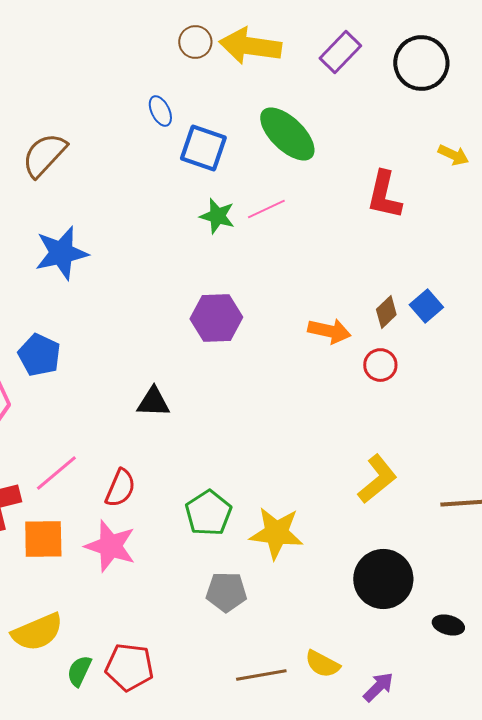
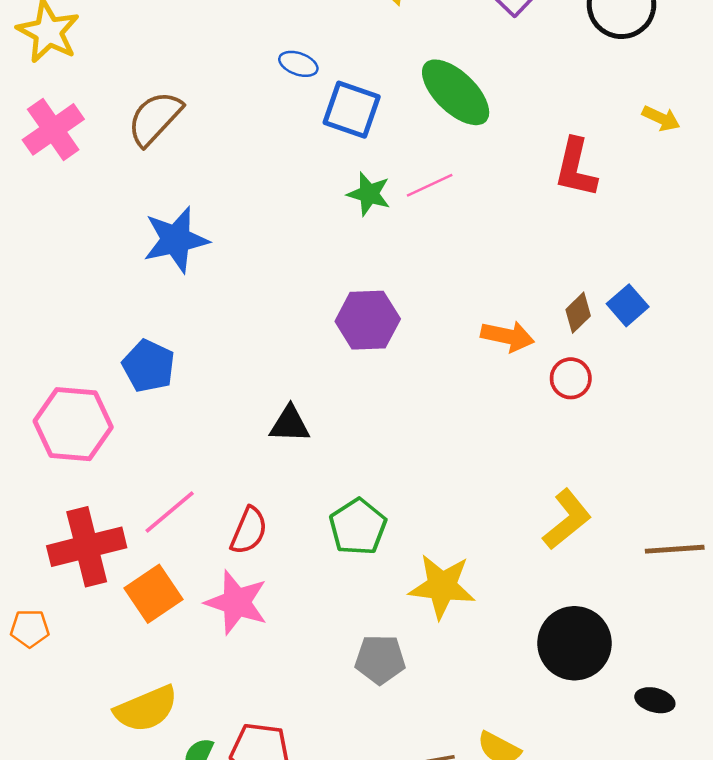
blue ellipse: (160, 111) -> (298, 64), turned -44
green pentagon: (208, 513) -> (358, 527), moved
orange square: (43, 539) -> (154, 594), turned -33

